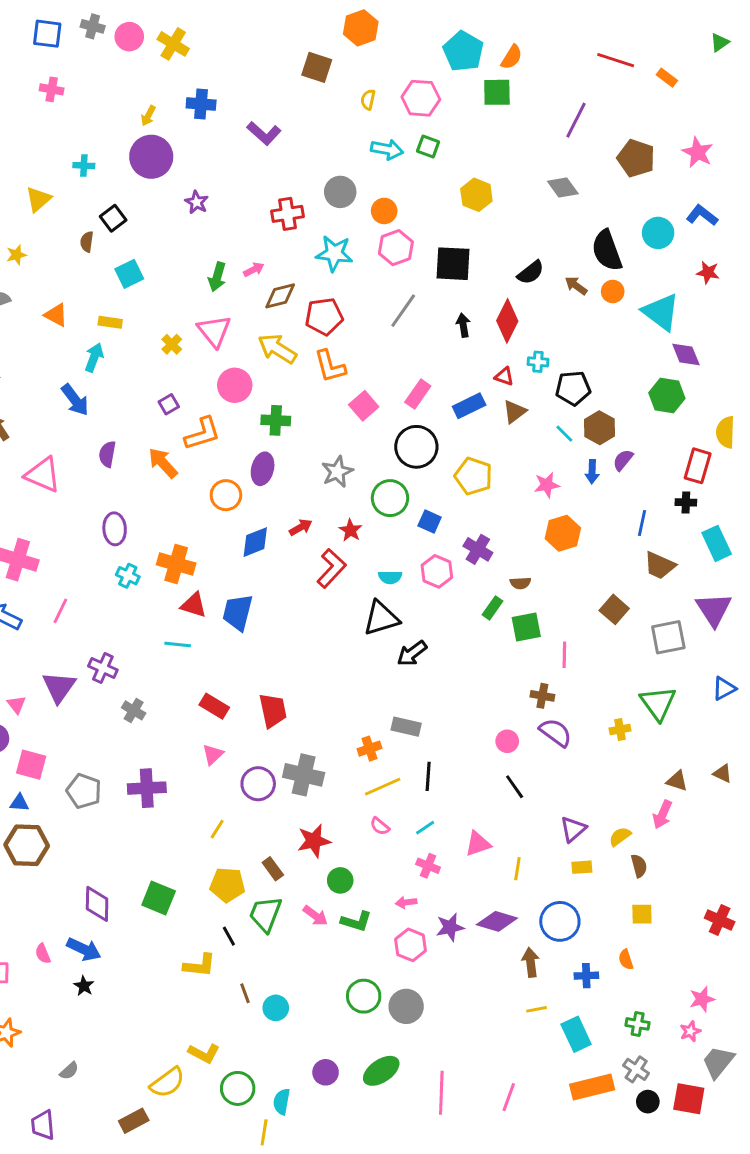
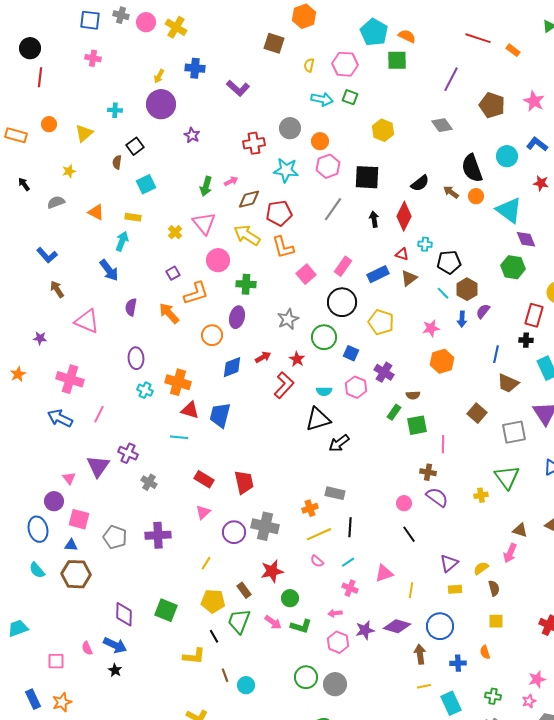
orange semicircle: (512, 57) -> (407, 36), turned -96

